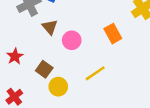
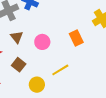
brown triangle: (50, 27) -> (17, 37), moved
yellow circle: (58, 87) -> (37, 85), moved

